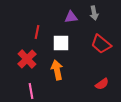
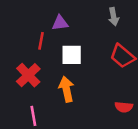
purple triangle: (71, 17) -> (60, 23), moved
red semicircle: (102, 84) -> (124, 107), turned 40

